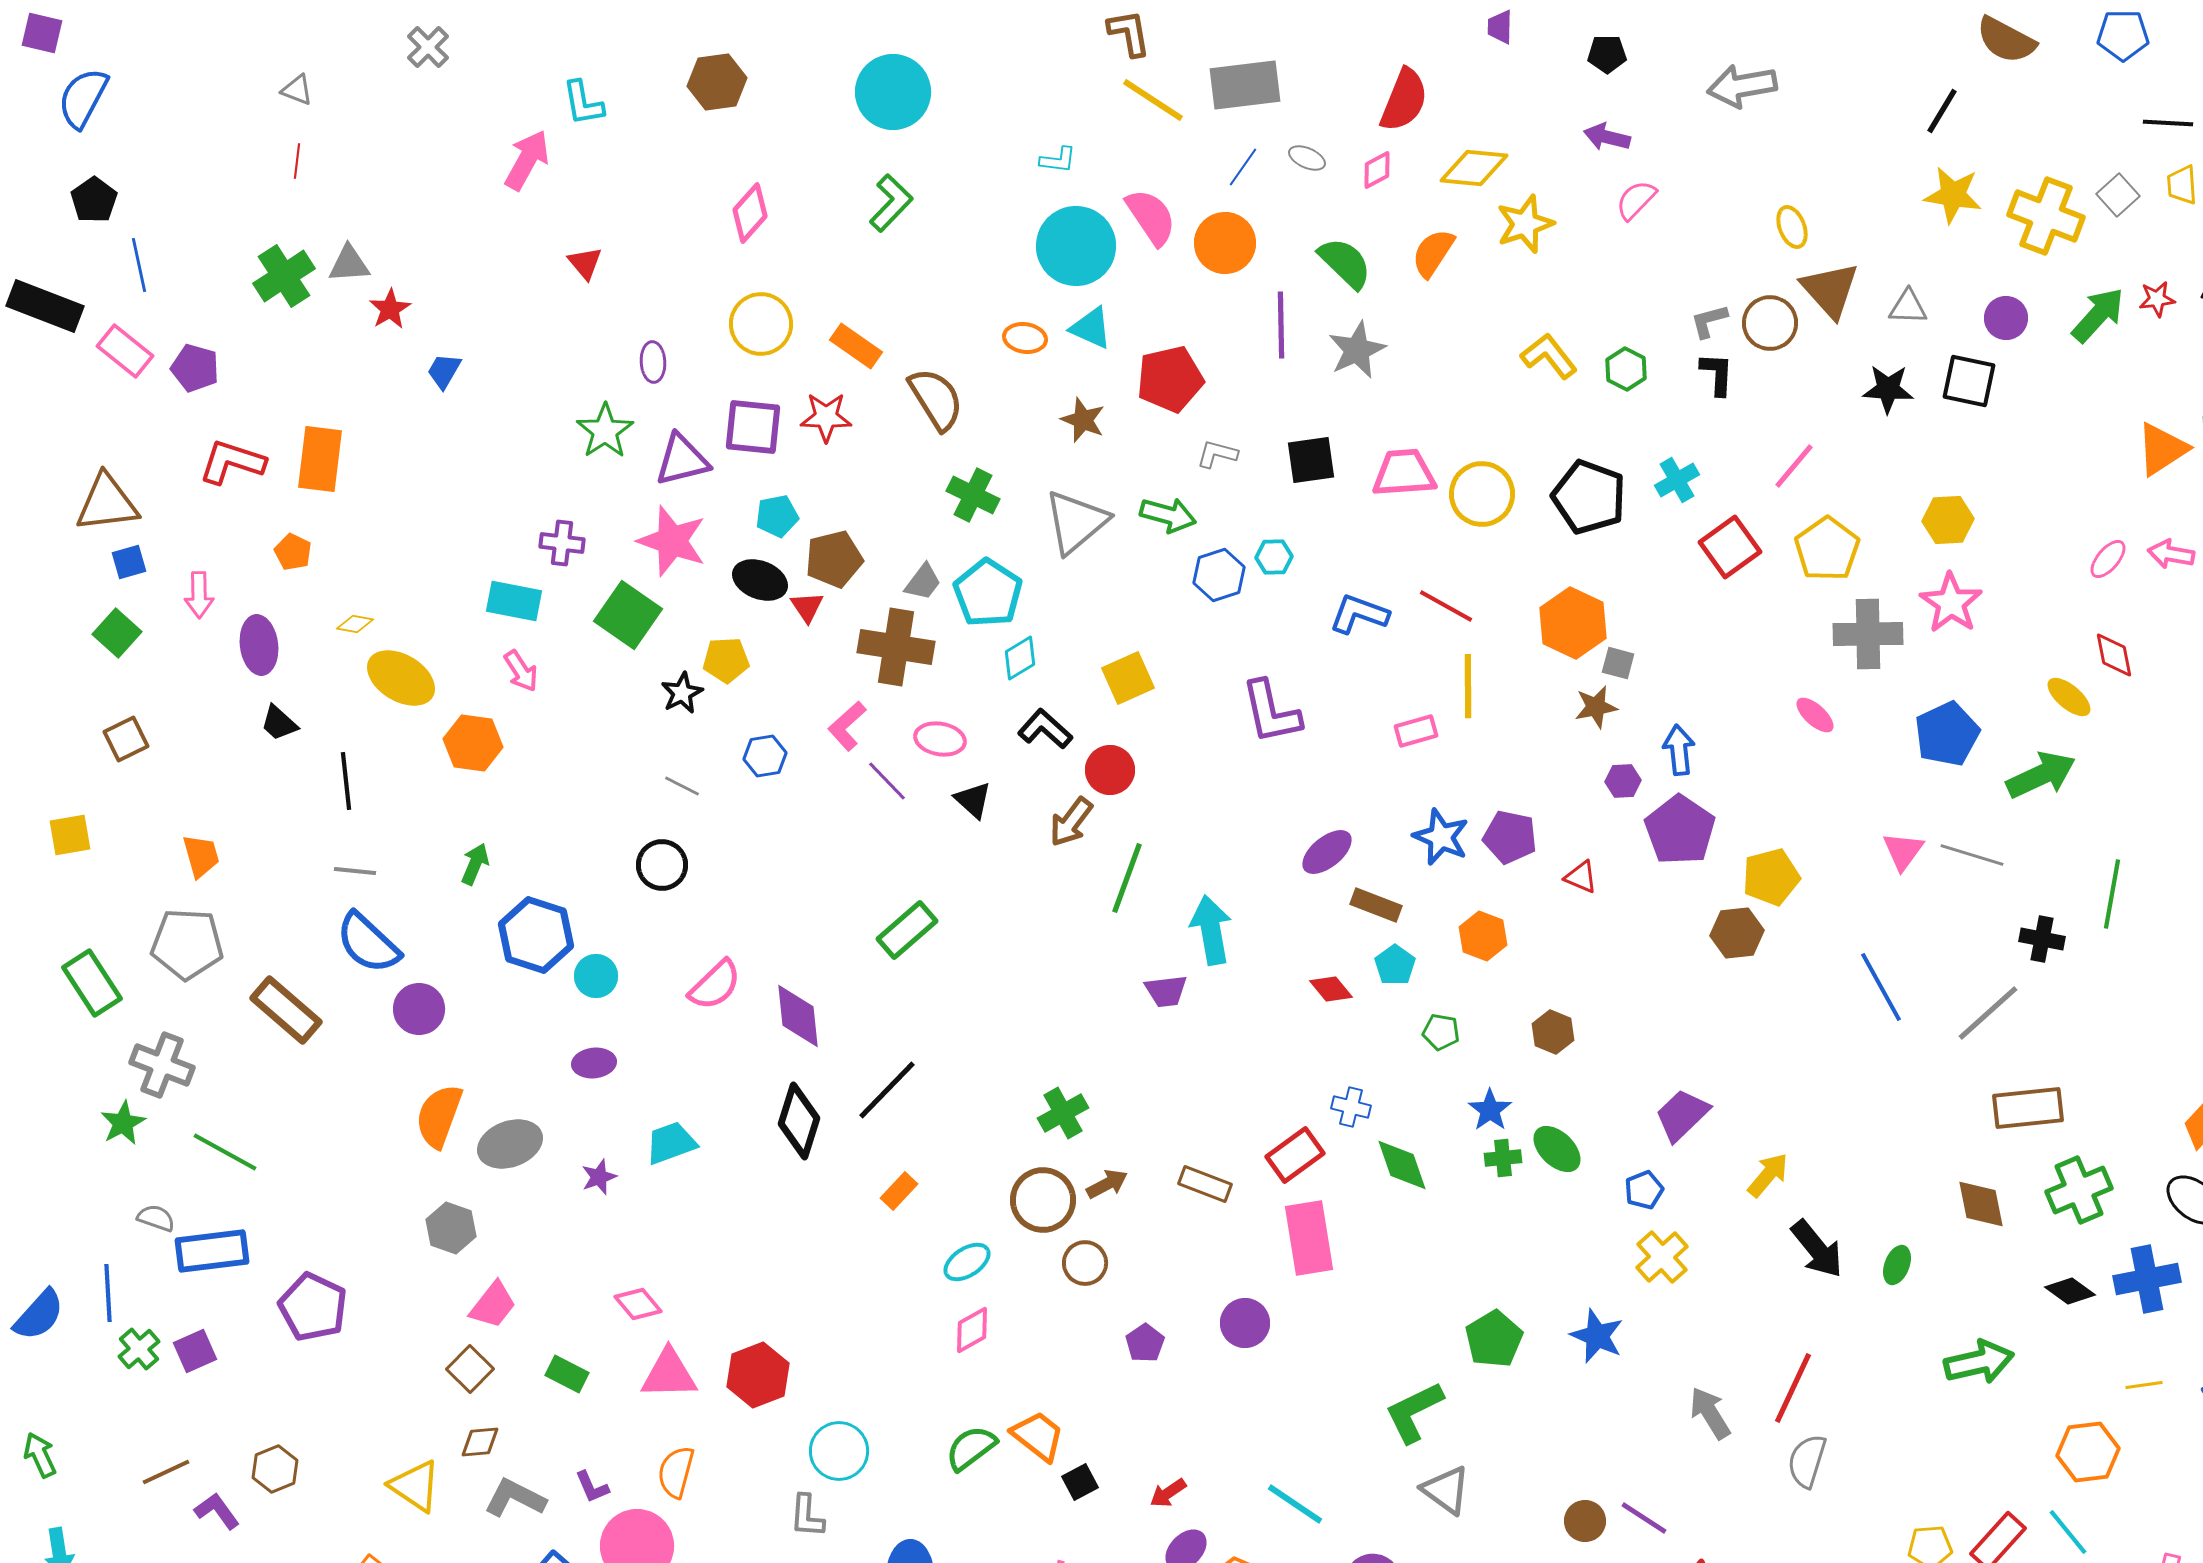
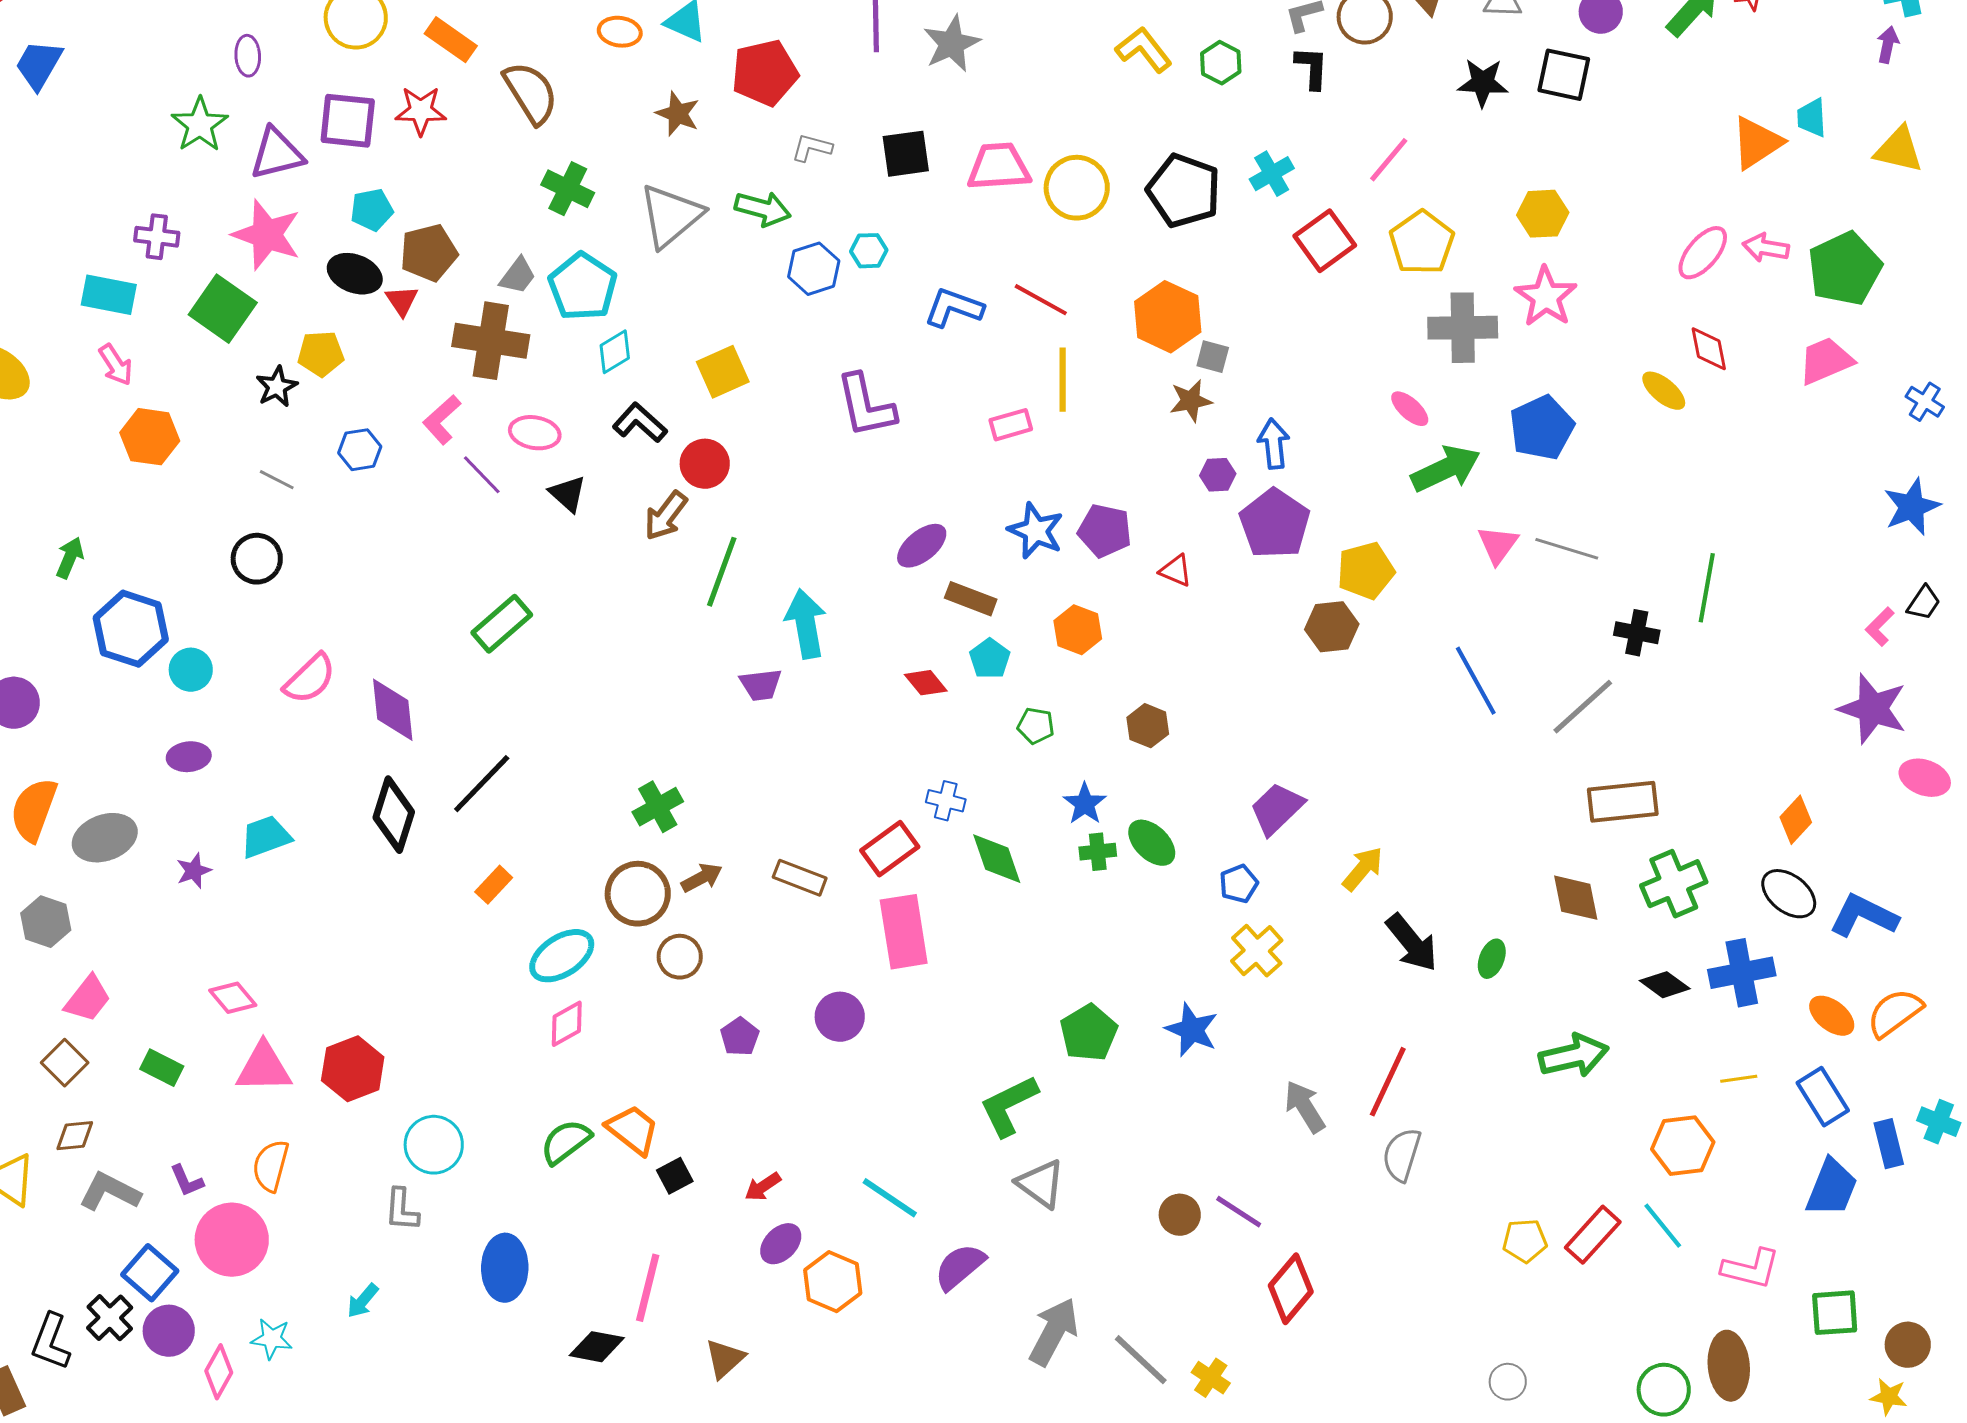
blue trapezoid: (444, 371) -> (39, 65), size x1.4
pink ellipse: (2108, 559) -> (1703, 253), size x1.4
orange hexagon: (473, 743) -> (150, 437), moved
green arrow: (2041, 775) -> (1446, 469), moved
cyan ellipse: (967, 1262) -> (562, 956), size x1.4

